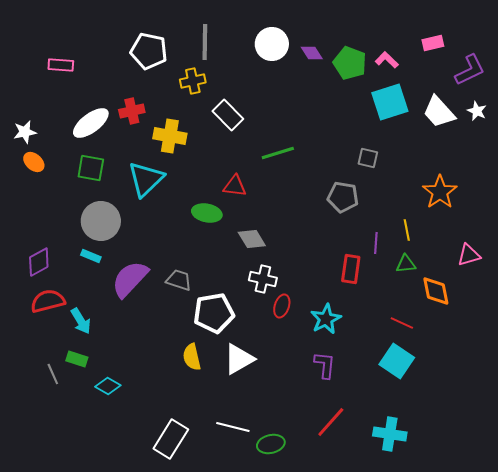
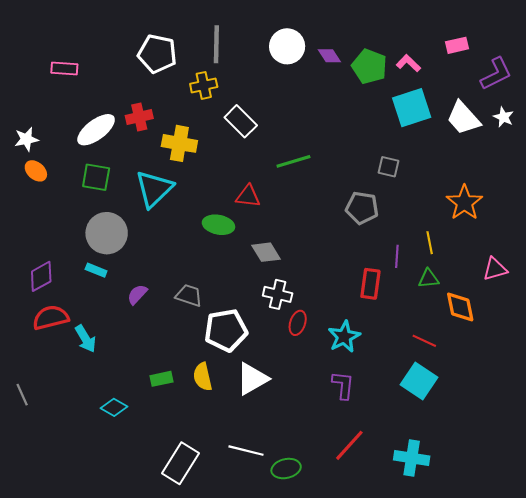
purple semicircle: (130, 279) -> (137, 294), size x0.5
green rectangle: (77, 359) -> (161, 379), moved, turned -30
gray line: (53, 374) -> (22, 395), moved

